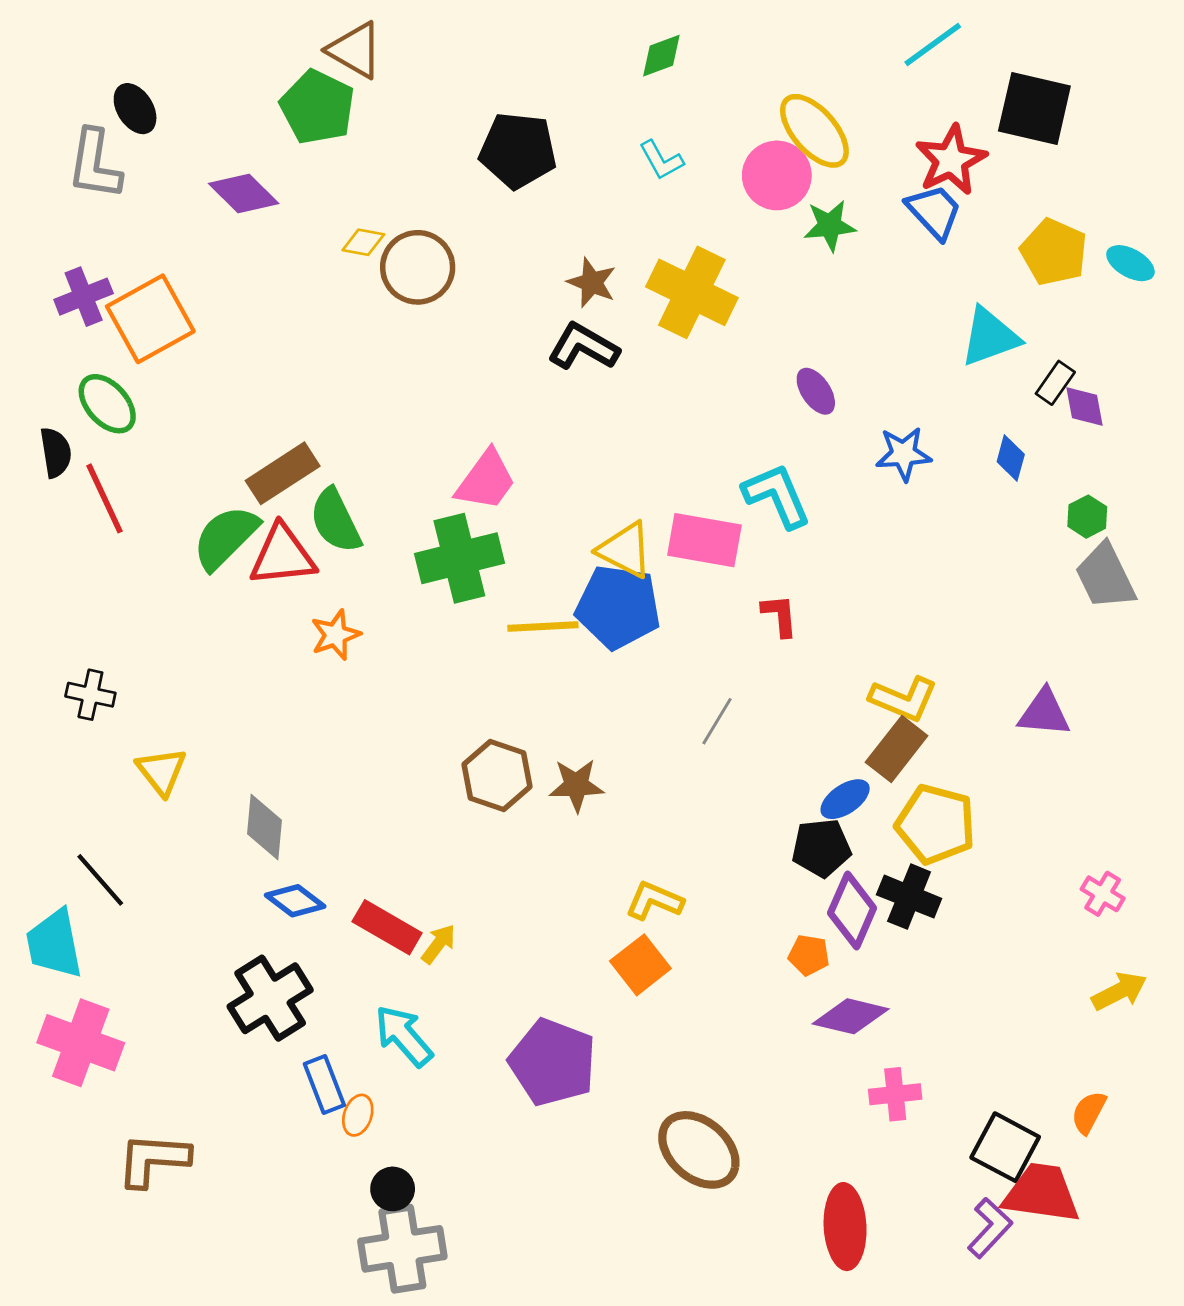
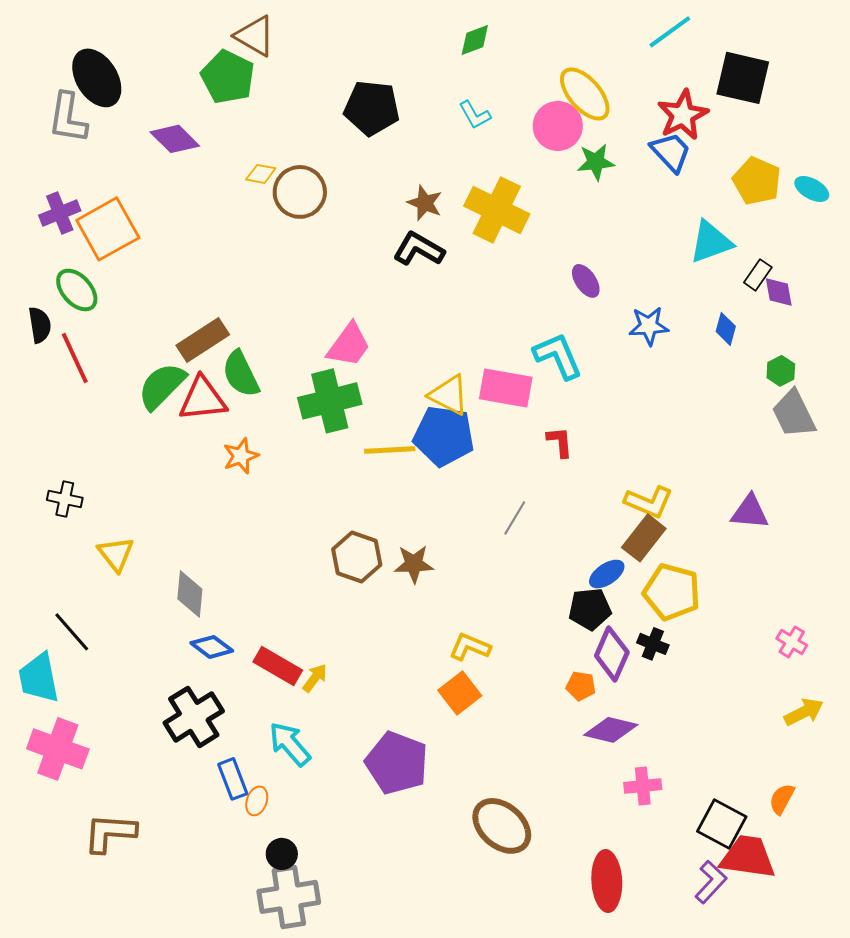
black ellipse: (135, 109) -> (97, 78), size x1.6
black cross: (909, 897) -> (653, 644), size x0.7

